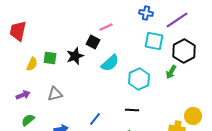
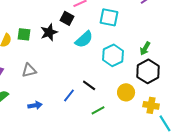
cyan square: (154, 41) -> (109, 17), moved
black hexagon: (184, 51) -> (148, 71), moved
black line: (132, 110) -> (89, 85), moved, turned 32
yellow circle: (193, 116) -> (126, 92), moved

